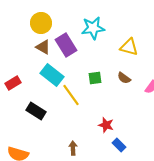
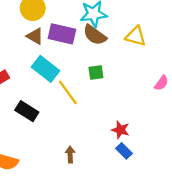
purple rectangle: (66, 45) -> (62, 34), turned -45
brown semicircle: (124, 78) -> (95, 35), moved, size x1.5
red star: (106, 125) -> (120, 130), moved

